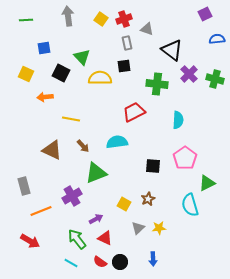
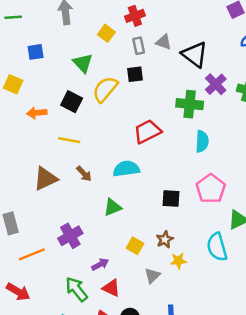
yellow square: (101, 19) -> (106, 33), moved
gray triangle: (147, 29) -> (164, 42), moved
black square: (61, 73) -> (72, 102), moved
yellow semicircle: (100, 78) -> (105, 89), turned -50
green cross: (157, 84) -> (190, 104), moved
brown triangle: (52, 150) -> (45, 179), turned -50
green triangle: (96, 173) -> (113, 207), moved, size x0.7
yellow star: (159, 228) -> (178, 261), moved

